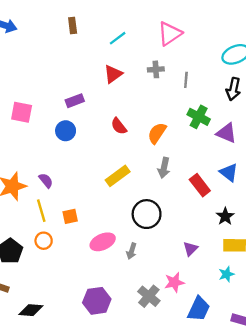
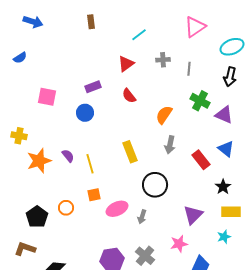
pink triangle: (170, 34) -> (195, 27), moved
cyan line: (118, 38) -> (139, 35), moved
red semicircle: (119, 126) -> (129, 96), moved
yellow rectangle: (118, 176) -> (130, 152), turned -75
yellow line: (41, 211) -> (90, 164), moved
orange square: (70, 216) -> (94, 195), moved
purple triangle: (191, 249) -> (193, 215), size x1.5
gray cross: (149, 296) -> (145, 256), moved

